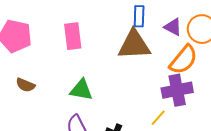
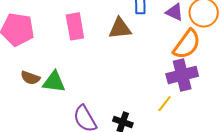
brown triangle: (134, 45) -> (120, 28), moved, size x0.7
green triangle: (81, 90) -> (54, 82), moved

